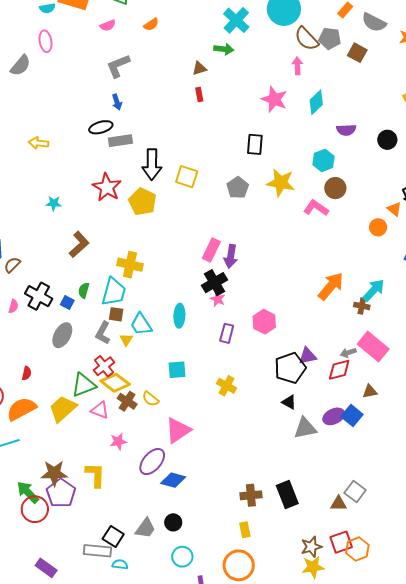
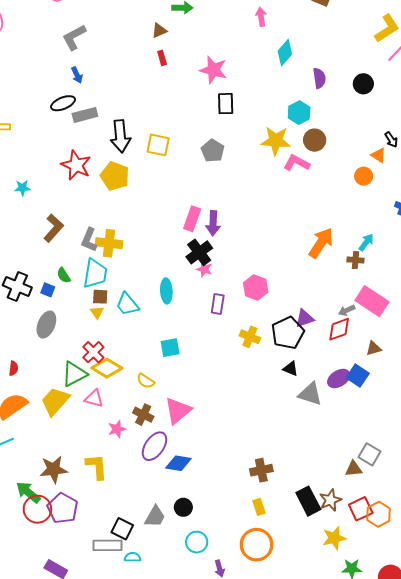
pink star: (274, 99) -> (213, 70), moved
purple semicircle: (346, 130) -> (319, 78), turned -90
yellow star: (281, 183) -> (276, 141), moved
green semicircle: (84, 290) -> (64, 275), turned -42
cyan arrow: (374, 290) -> (366, 242), size x0.7
gray L-shape: (103, 333) -> (89, 240), moved
yellow triangle: (126, 340) -> (97, 312), moved
yellow cross: (227, 386) -> (250, 337), moved
brown cross: (127, 401) -> (143, 415), moved
gray triangle: (305, 428) -> (310, 394), turned 35
purple pentagon: (61, 493) -> (63, 508), moved
black rectangle: (287, 495) -> (308, 501), moved
brown star: (311, 547) -> (330, 500), moved

